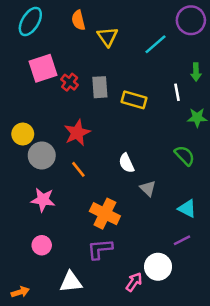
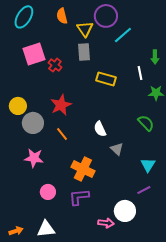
purple circle: (191, 20) -> (106, 16), moved
gray rectangle: (100, 87) -> (84, 52), moved
cyan triangle: (187, 209) -> (148, 165), turned 35
pink circle: (42, 245) -> (48, 192), moved
white triangle: (71, 282) -> (46, 229), moved
pink arrow: (134, 282) -> (106, 223), turned 63

